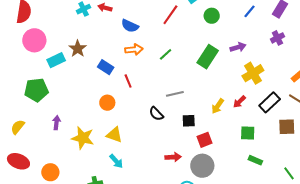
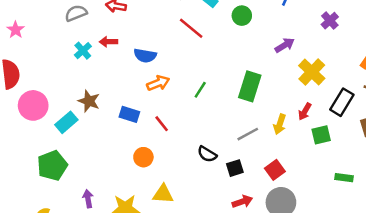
red line: (170, 15) -> (191, 28), turned -70
green line: (166, 54) -> (200, 90), moved
green rectangle: (208, 57) -> (250, 86), moved
gray line: (175, 94) -> (248, 134), moved
black square: (189, 121) -> (235, 168), moved
green square: (248, 133) -> (321, 135), moved

